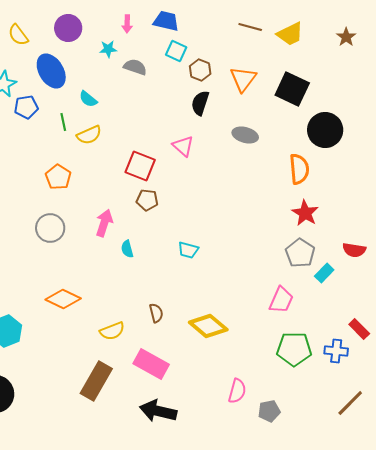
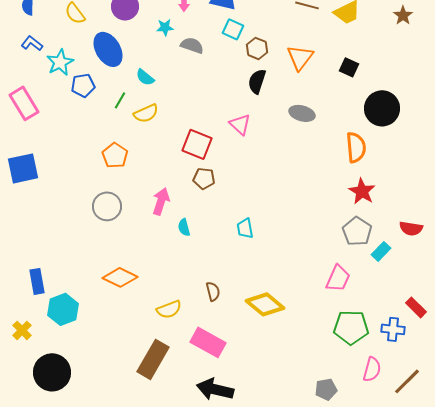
black square: (292, 89) -> (349, 67), size x0.6
green line: (63, 122) -> (120, 100), turned 42
cyan trapezoid: (188, 250) -> (245, 228), turned 65
pink semicircle: (237, 391) -> (372, 369), moved

